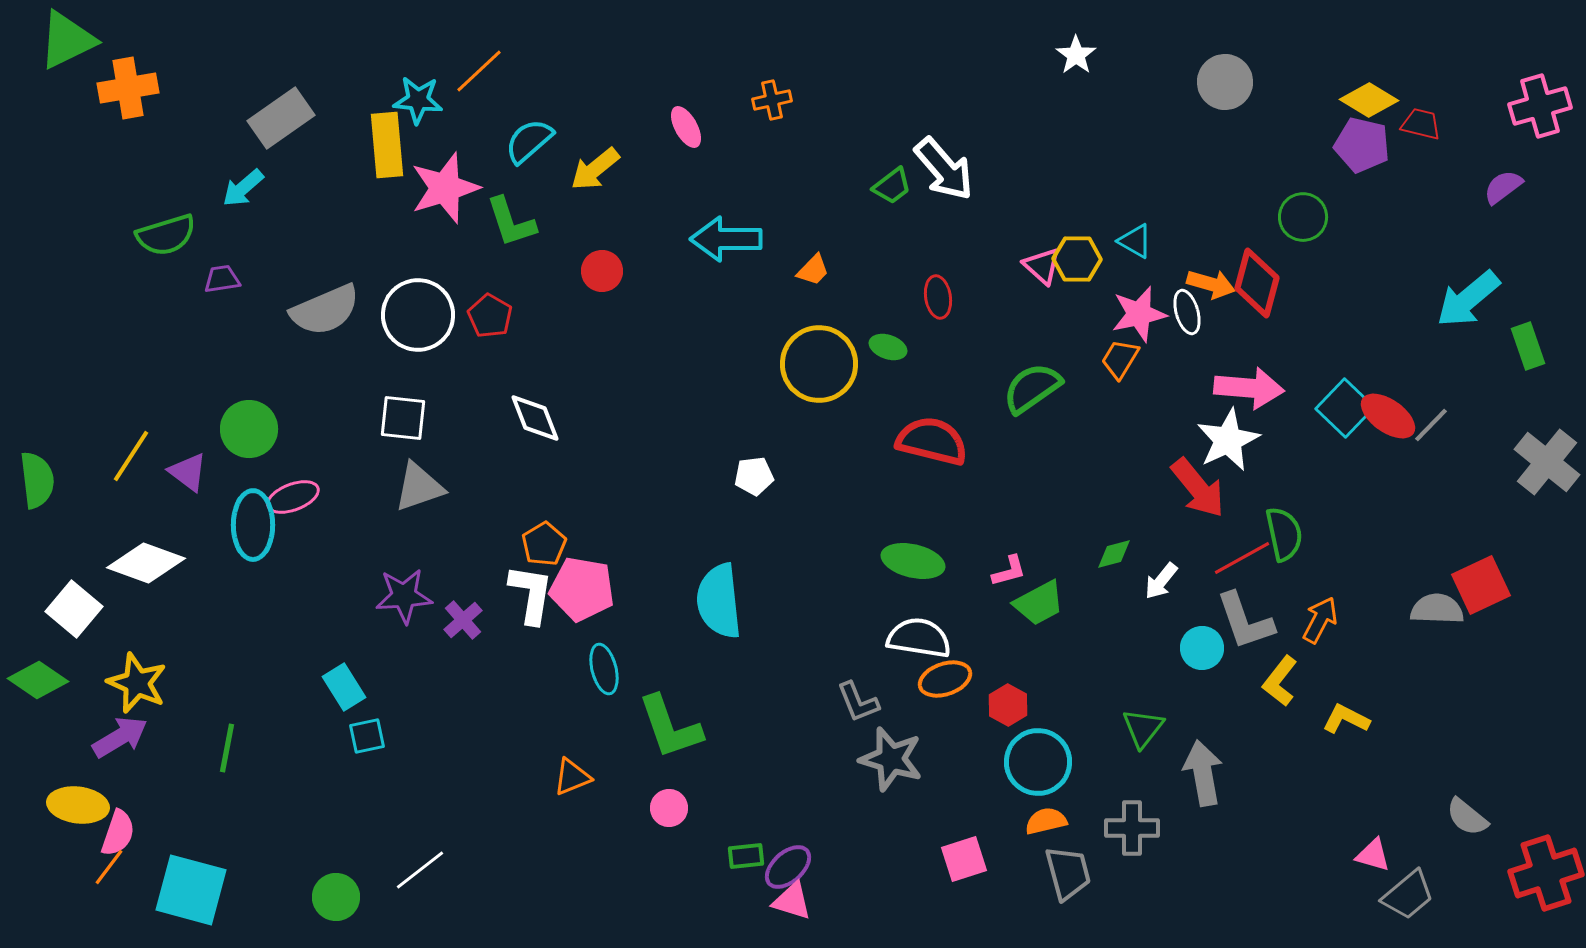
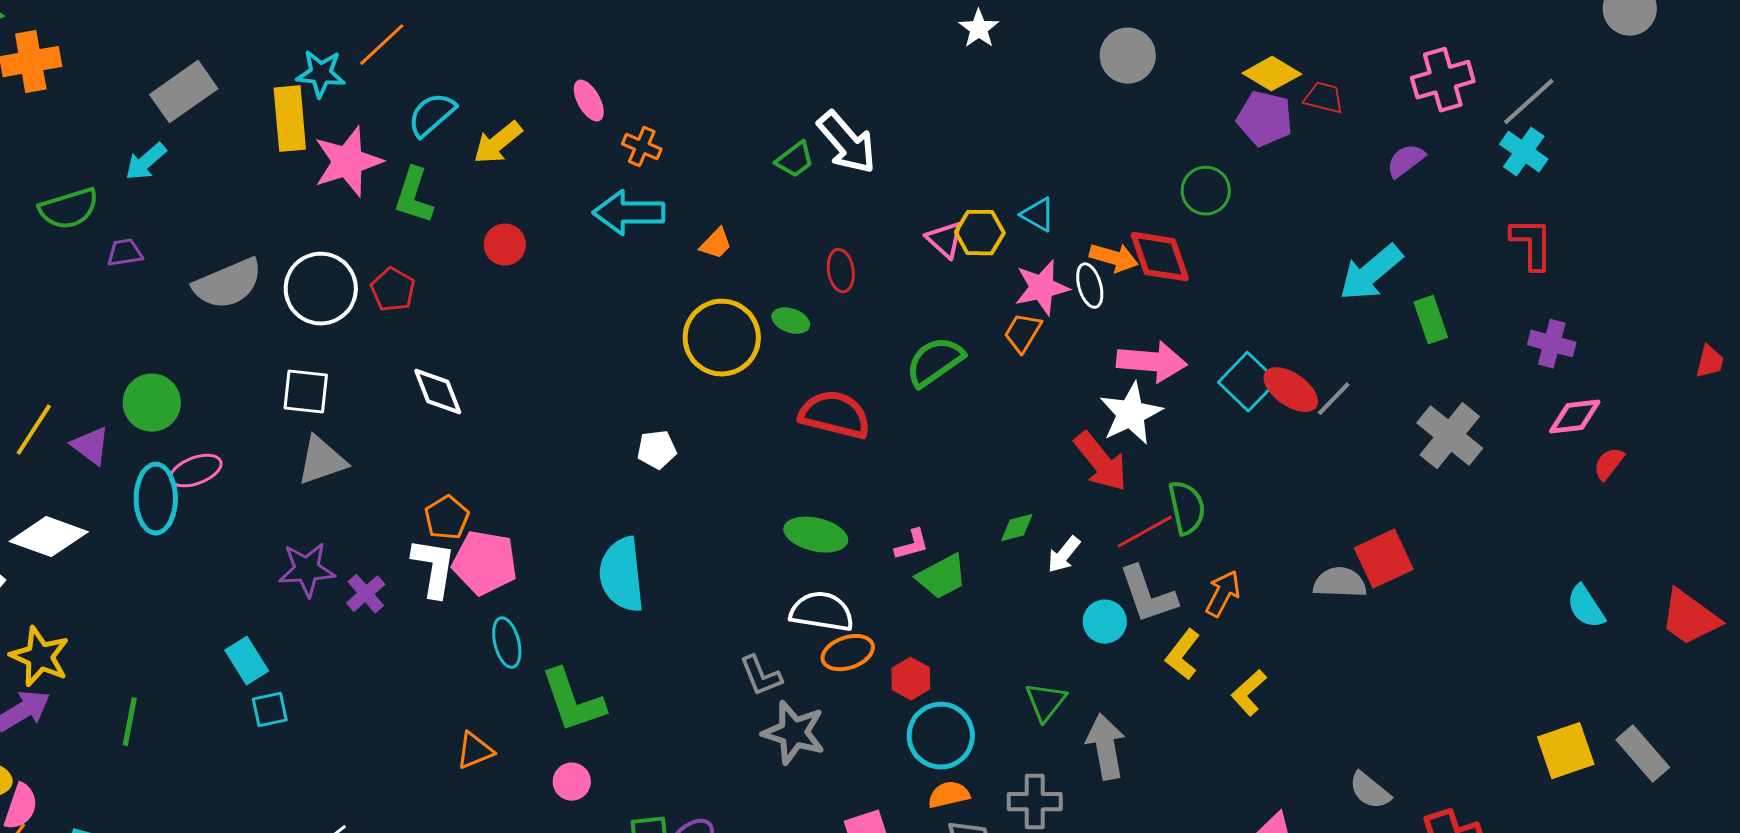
orange cross: (772, 100) -> (642, 147), moved, turned 36
green L-shape: (511, 222) -> (414, 196), turned 36
red diamond: (1257, 283) -> (1160, 257), turned -34
yellow L-shape: (1346, 719) -> (1249, 693), turned -69

